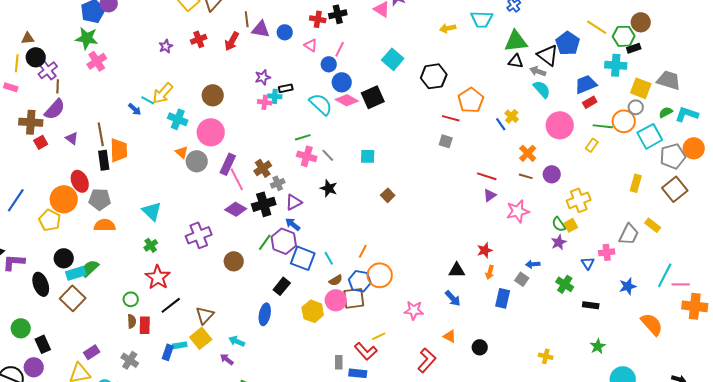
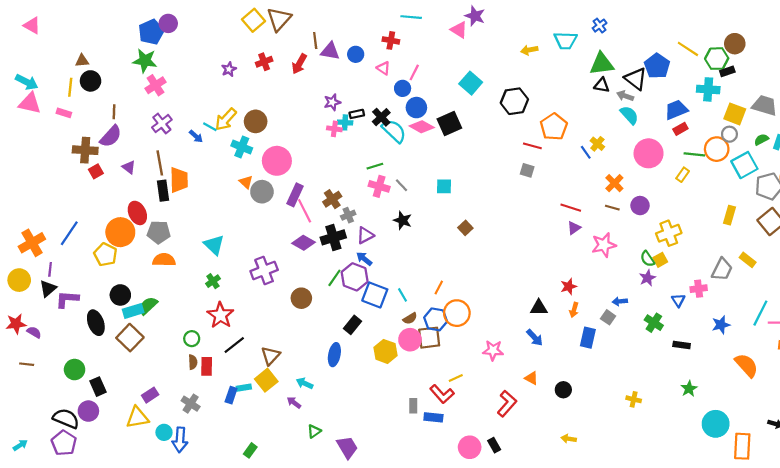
black cross: (338, 14) -> (381, 117), moved, turned -30
purple cross: (48, 70) -> (162, 124), moved
brown circle: (213, 95) -> (256, 121), moved

